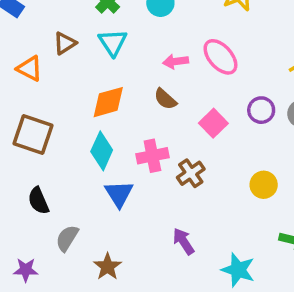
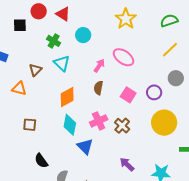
pink arrow: (176, 61) -> (99, 66), turned 144
brown semicircle: (165, 99) -> (98, 88), turned 72
purple circle: (261, 110) -> (154, 92), moved
brown square: (33, 135) -> (30, 125), size x0.6
yellow circle: (264, 185) -> (164, 123), size x1.6

